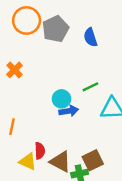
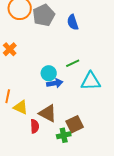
red semicircle: (40, 151) -> (35, 126), moved
yellow triangle: (28, 162) -> (21, 107), moved
brown triangle: (60, 162) -> (48, 113), moved

